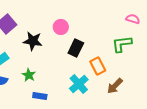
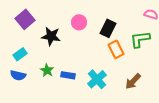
black rectangle: (76, 48) -> (108, 28), moved
orange rectangle: (98, 66) -> (116, 49), moved
blue rectangle: (40, 96) -> (68, 75), moved

